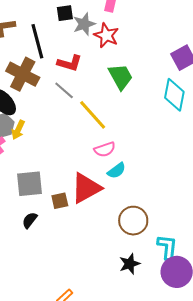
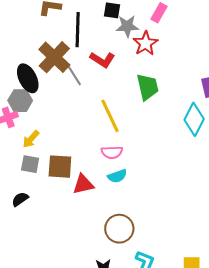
gray line: (64, 90) -> (74, 76), moved
yellow arrow: (18, 130) -> (31, 139), moved
gray square: (29, 184) -> (30, 164), size x0.7
red triangle: (86, 188) -> (83, 184), size x0.7
brown square: (60, 201) -> (60, 167), moved, size x1.5

